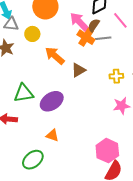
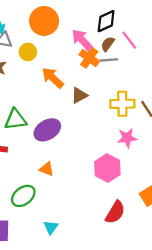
brown semicircle: (94, 25) -> (108, 44), moved
yellow cross: (116, 76) -> (122, 104), size x1.5
pink hexagon: (107, 151) -> (107, 168), moved

